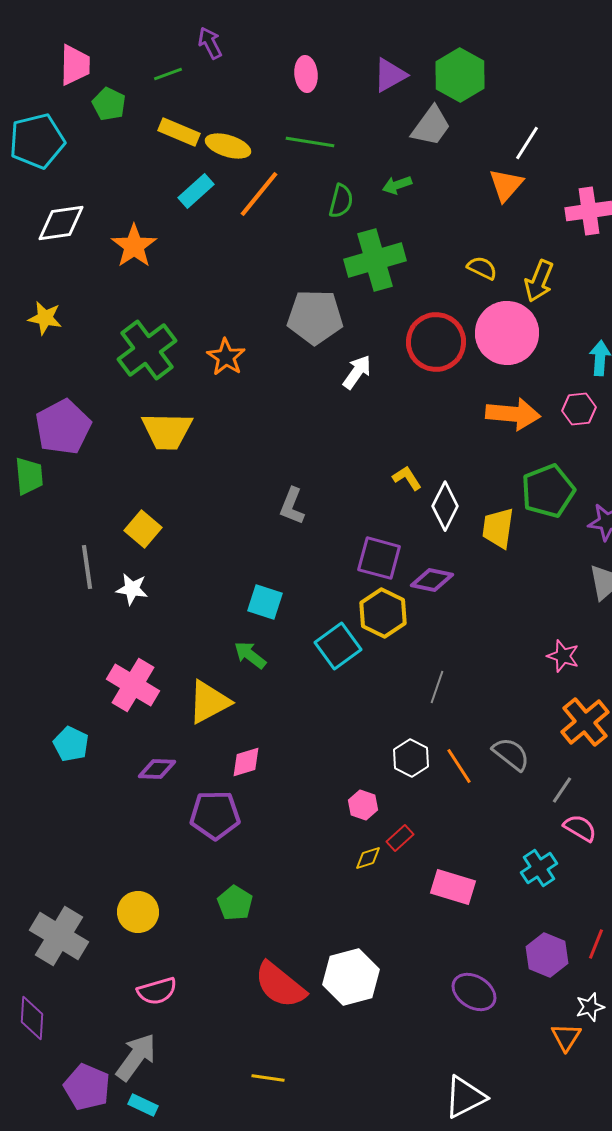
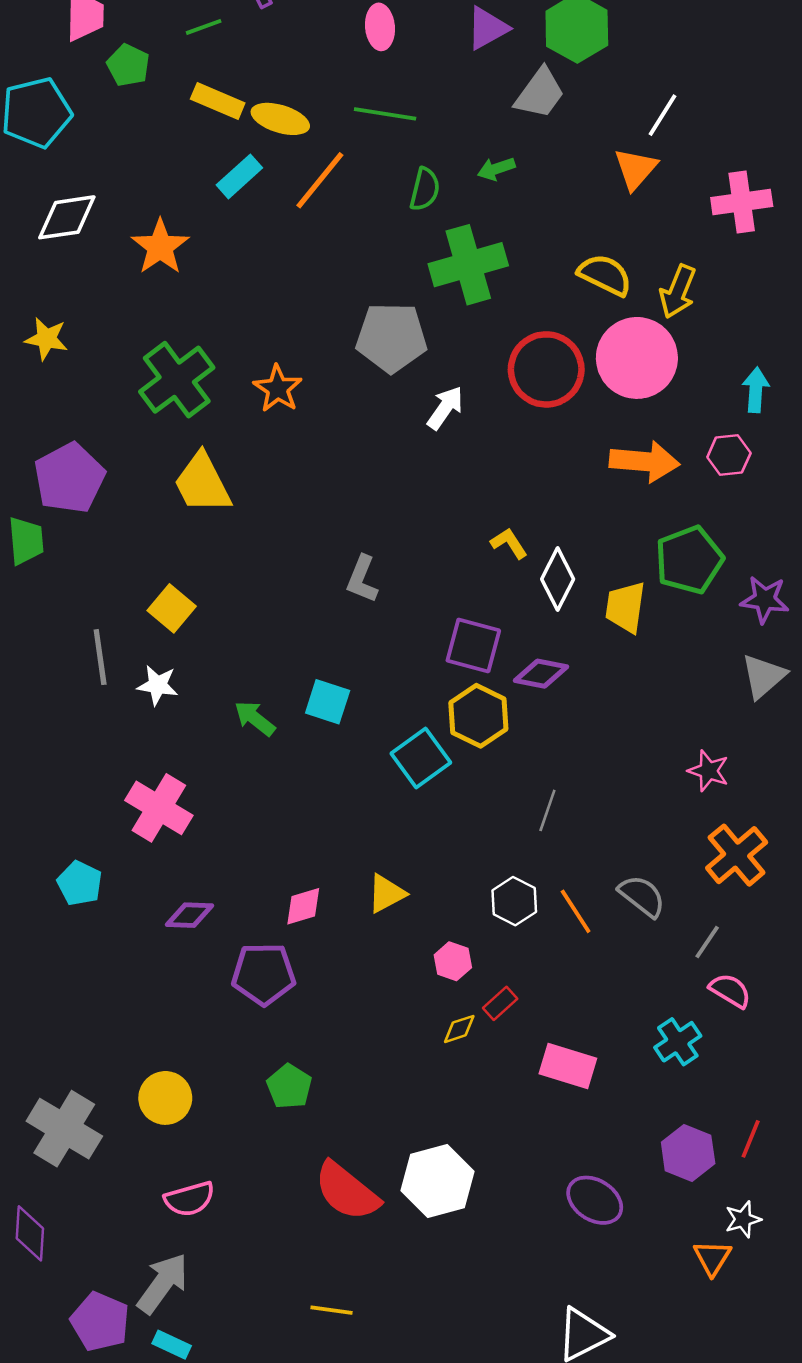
yellow semicircle: (482, 268) -> (605, 275), size x1.4
yellow trapezoid: (167, 431) -> (202, 483), turned 62
green arrow: (250, 655) -> (255, 718), moved
yellow triangle: (209, 702) -> (386, 893), moved, size x0.7

